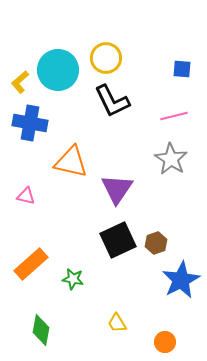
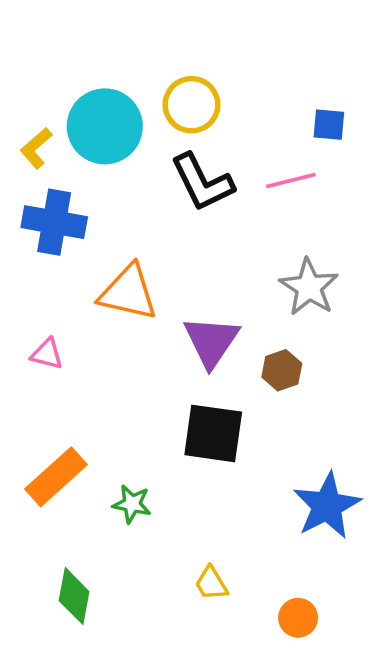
pink line: (174, 116) -> (291, 181), moved
black square: (118, 240) -> (213, 433), turned 33
brown hexagon: (156, 243) -> (282, 370), moved

